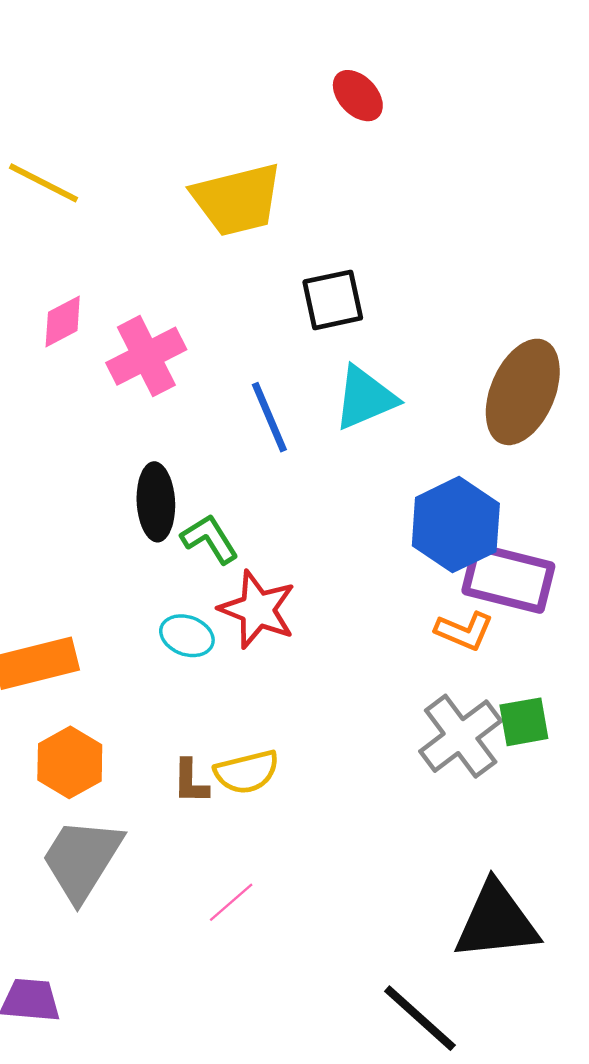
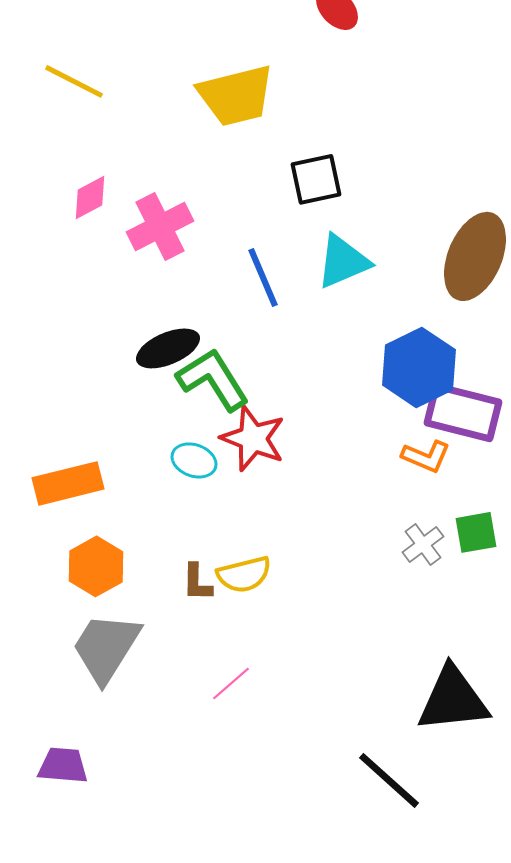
black ellipse: (156, 502) -> (168, 348), turned 70
green L-shape: (210, 539) -> (213, 379), size x1.5
gray cross: (461, 736) -> (423, 544), size x0.6

